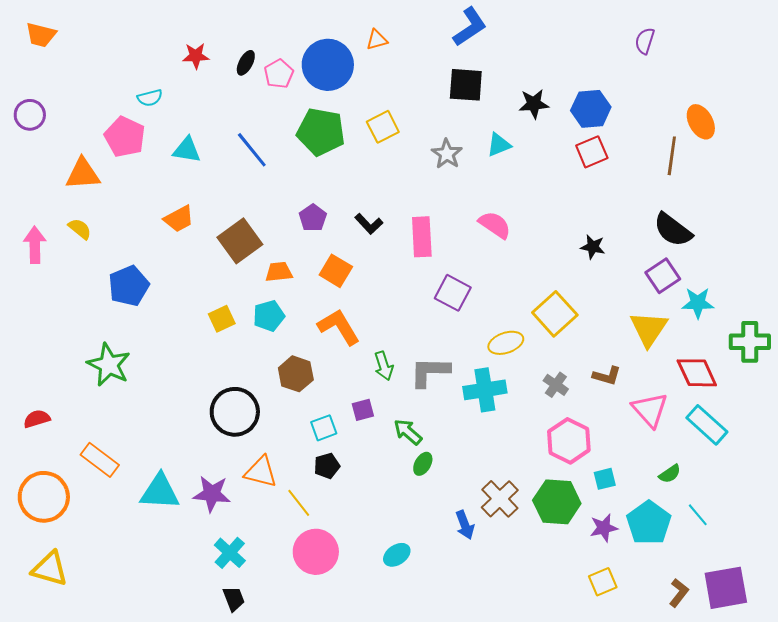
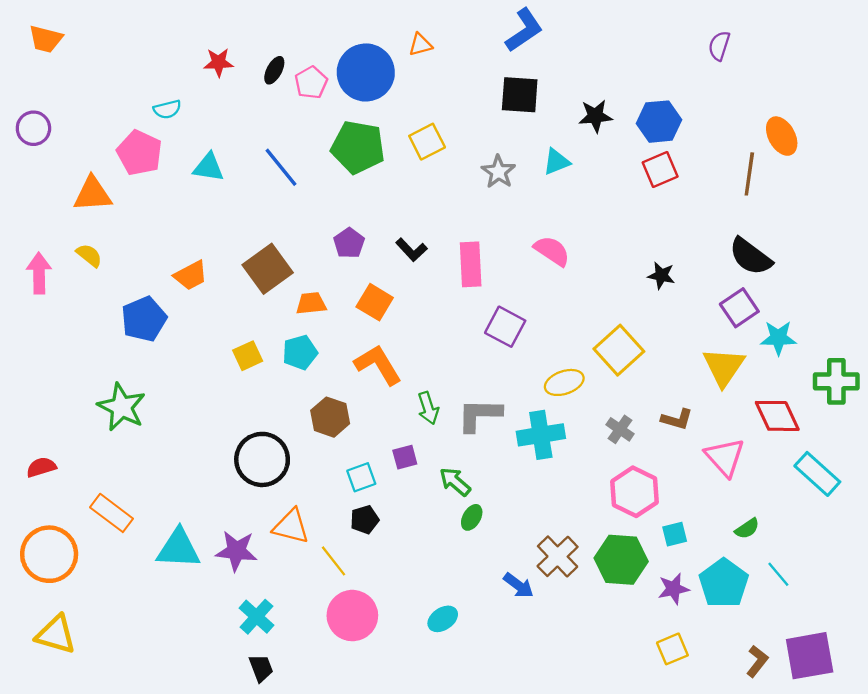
orange trapezoid: (179, 219) -> (191, 275), moved
cyan rectangle: (707, 425) -> (817, 474), moved
blue arrow: (465, 525) -> (519, 585), turned -32

